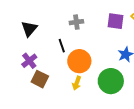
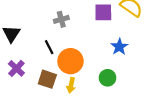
brown square: (40, 79) -> (47, 79), moved
green circle: (111, 81) -> (108, 78), size x0.6

